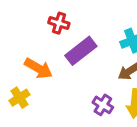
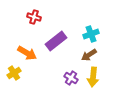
red cross: (59, 23) -> (34, 17), moved

